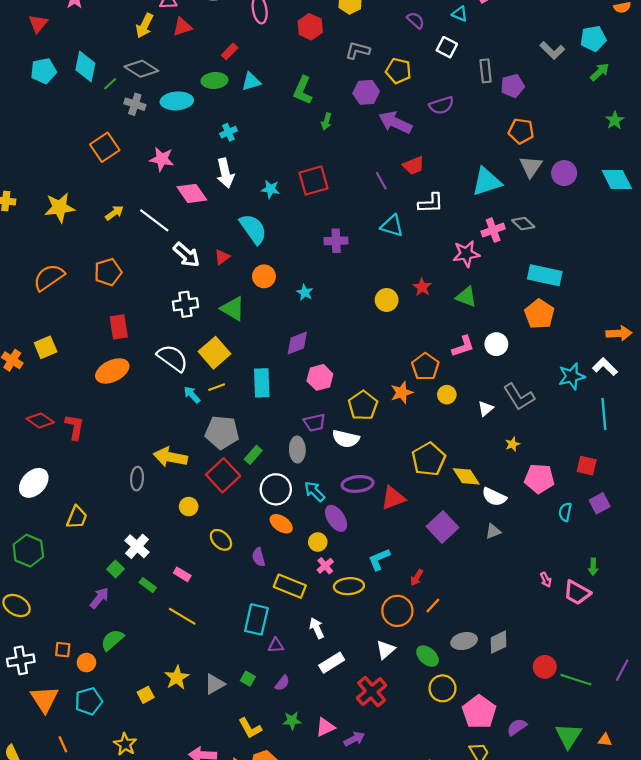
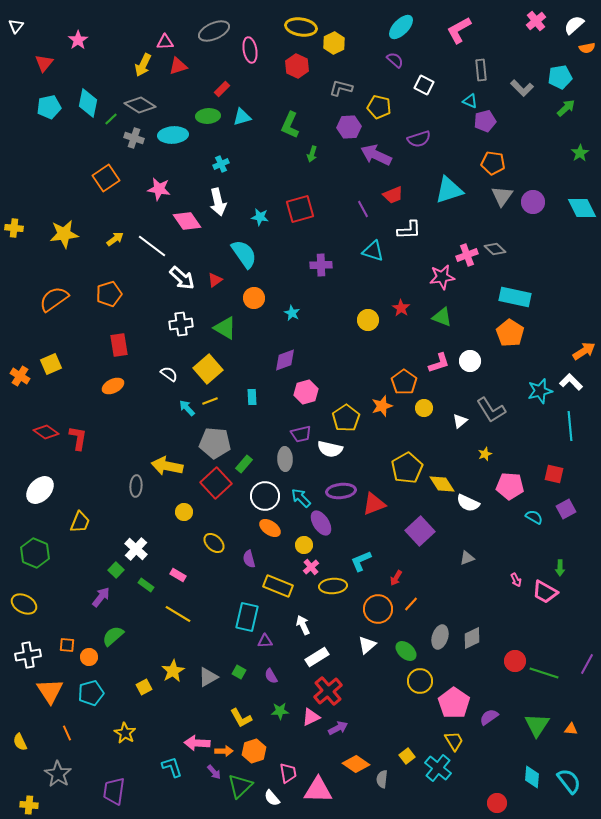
cyan triangle: (460, 14) -> (470, 101), moved
gray rectangle: (486, 71) -> (481, 70), moved
cyan triangle: (487, 182) -> (449, 190), moved
orange arrow: (619, 333) -> (584, 351), turned -30
white semicircle: (173, 358) -> (169, 374), size x0.6
orange ellipse: (112, 371) -> (113, 386), size x0.7
cyan rectangle: (262, 383) -> (252, 397), size x0.6
cyan semicircle: (565, 512) -> (534, 517), turned 108
gray triangle: (493, 531) -> (467, 558), moved
gray ellipse: (464, 641) -> (440, 637), turned -60
purple semicircle: (282, 683) -> (271, 676), turned 112
red cross: (372, 692) -> (328, 691), moved

